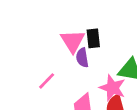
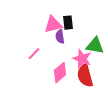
pink triangle: (73, 41) -> (53, 25), turned 48

